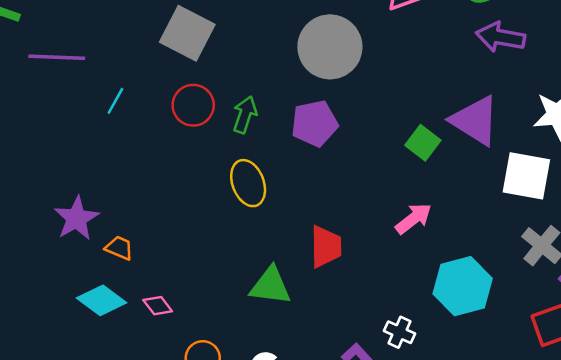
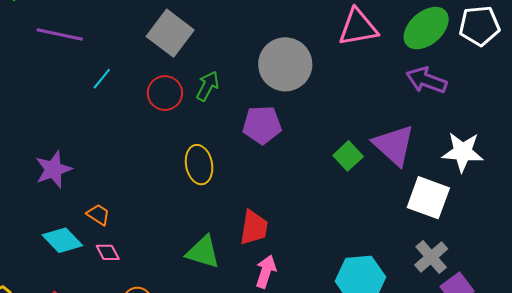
green arrow: (245, 115) -> (208, 86), moved
pink arrow: (414, 219) -> (266, 271), moved, turned -44
orange trapezoid: (119, 248) -> (98, 215), moved

